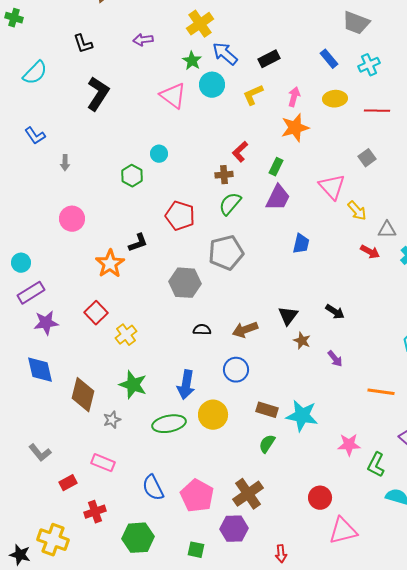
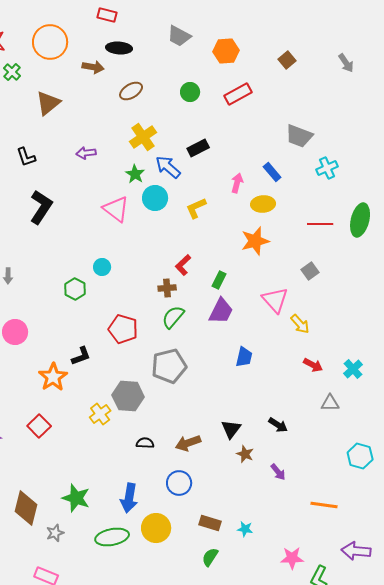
black rectangle: (269, 59) -> (198, 148), moved
cyan cross: (369, 65) -> (327, 168), moved
pink arrow: (294, 97) -> (237, 183), moved
yellow ellipse: (335, 99) -> (263, 204), moved
orange star: (295, 128) -> (255, 241), moved
gray triangle: (387, 230) -> (330, 403), moved
yellow cross: (126, 335) -> (100, 414), moved
cyan star: (302, 416) -> (245, 529), size x0.5

